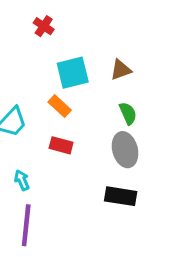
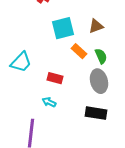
orange rectangle: (60, 106) -> (79, 51), moved
cyan arrow: (22, 180) -> (49, 102), moved, turned -40

